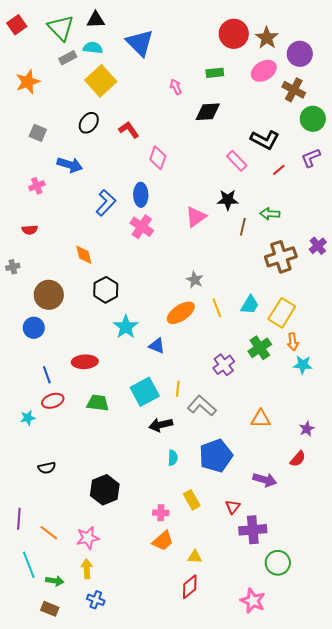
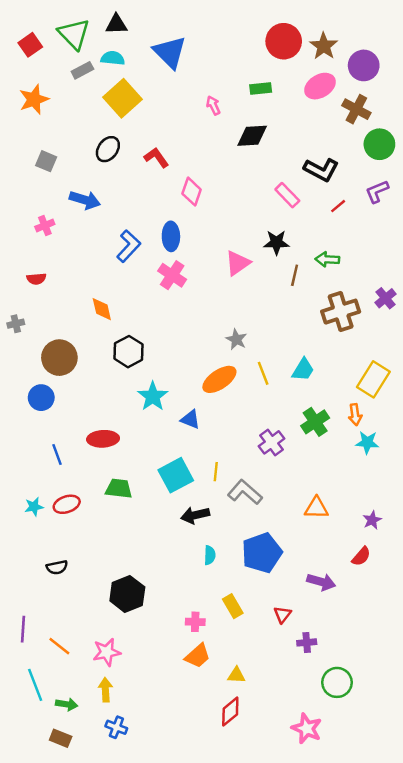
red square: (17, 25) -> (30, 45), moved
yellow rectangle: (282, 313) -> (373, 379), moved
red ellipse: (53, 401) -> (67, 504), moved
purple cross: (253, 530) -> (307, 642), size x0.6

